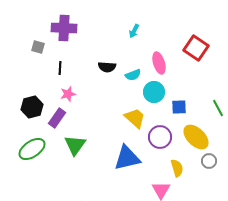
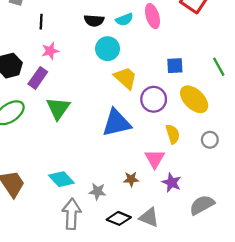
cyan semicircle: (133, 75) -> (124, 19), moved
cyan circle: (154, 92) -> (108, 49), moved
gray circle: (209, 161) -> (210, 140), moved

